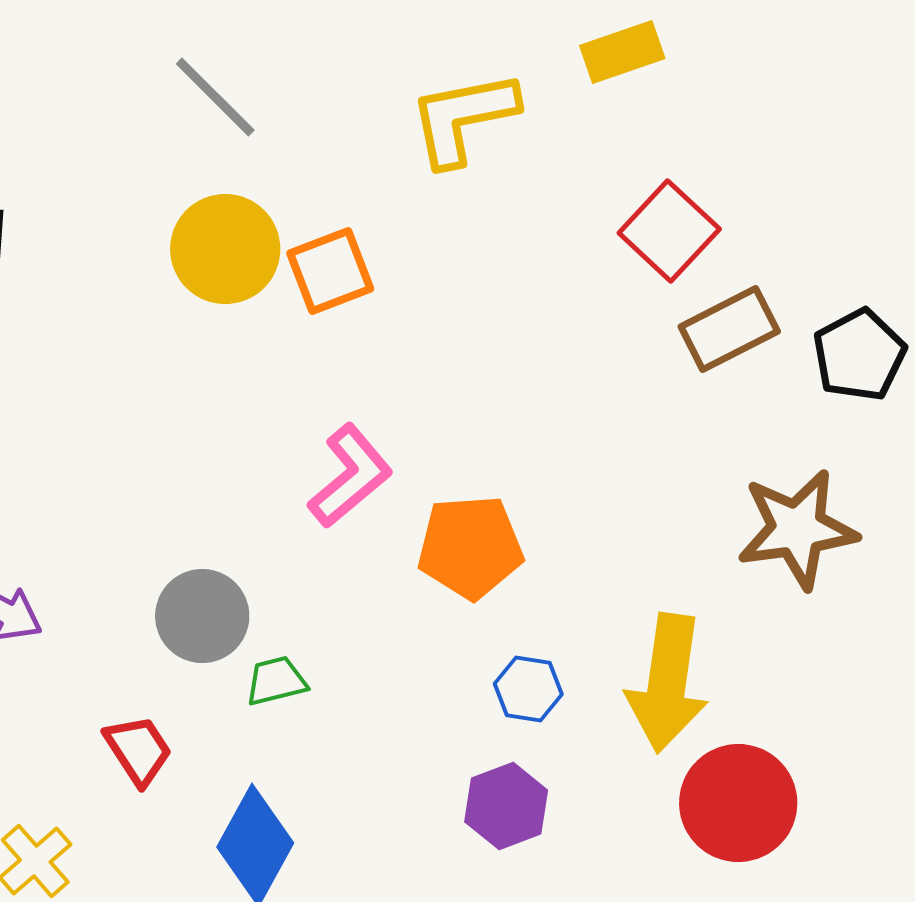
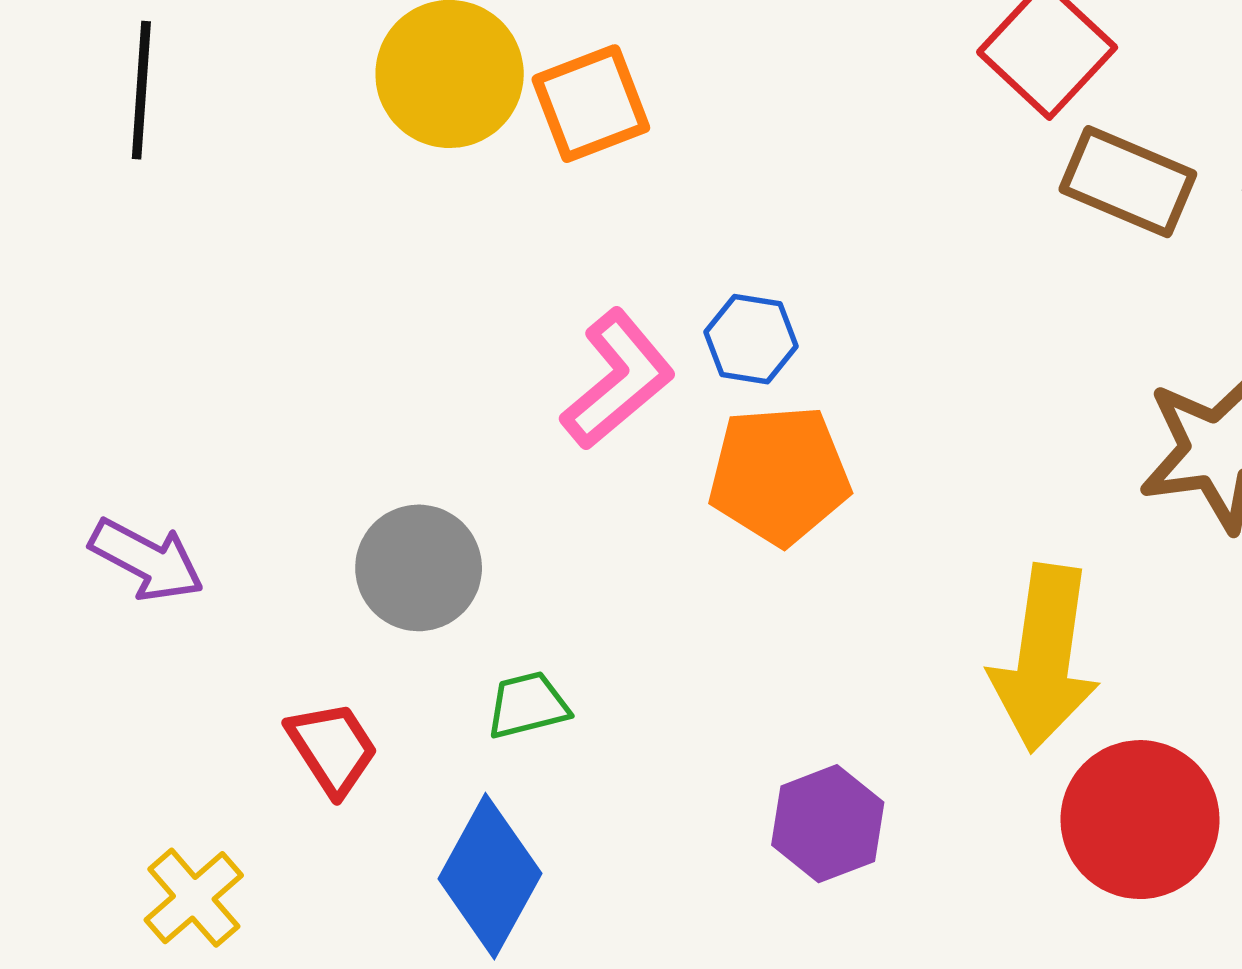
brown rectangle: (729, 329) -> (1128, 182), turned 50
green trapezoid: (276, 681) -> (528, 705), moved
blue hexagon: (528, 689) -> (751, 339), moved

